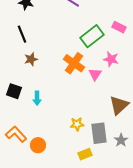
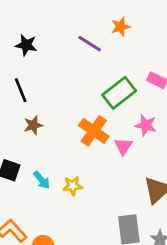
cyan arrow: (37, 98) -> (42, 180), turned -40
yellow star: (77, 124) -> (73, 186), moved

